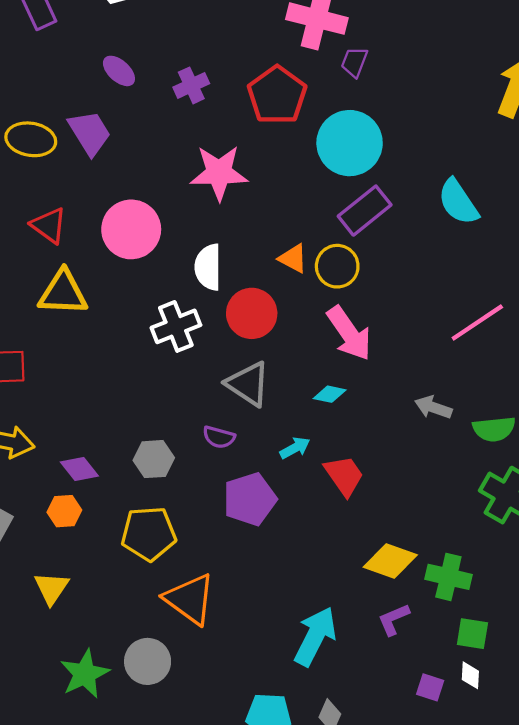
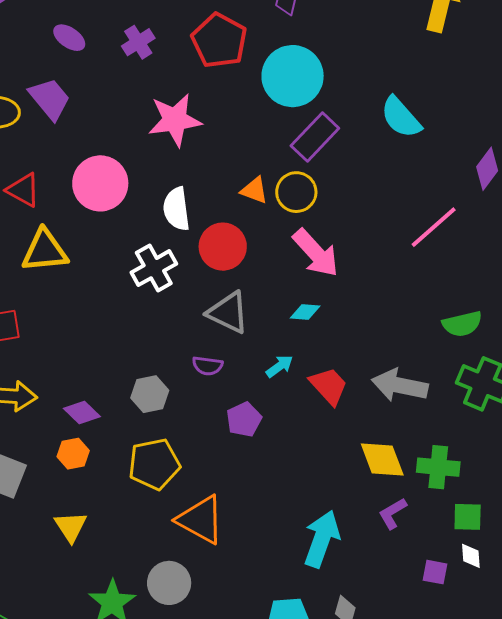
gray arrow: (433, 407) -> (400, 385), moved, size x1.6
purple pentagon: (250, 499) -> (244, 419), size x0.7
yellow diamond: (390, 561) -> (382, 459), turned 57

